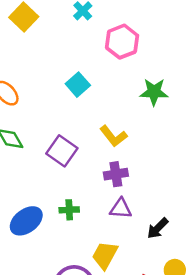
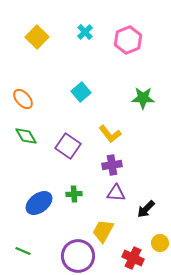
pink hexagon: (122, 42) -> (128, 40), moved

